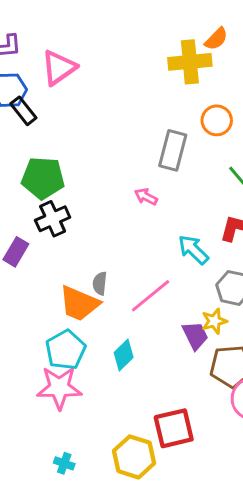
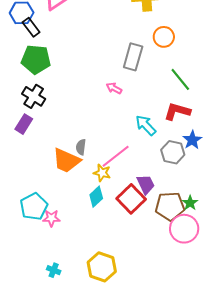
green pentagon: (43, 178) -> (36, 59), moved
black cross: (53, 219) -> (34, 96), moved, turned -35
yellow star: (214, 321) -> (102, 173), moved, turned 30
cyan pentagon: (66, 350) -> (34, 206), moved
pink star: (59, 388) -> (51, 218), size x0.6
red square: (174, 428) -> (131, 199), moved, turned -32

